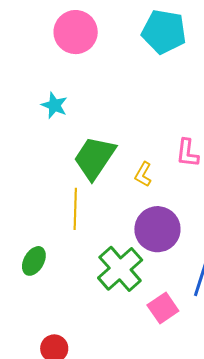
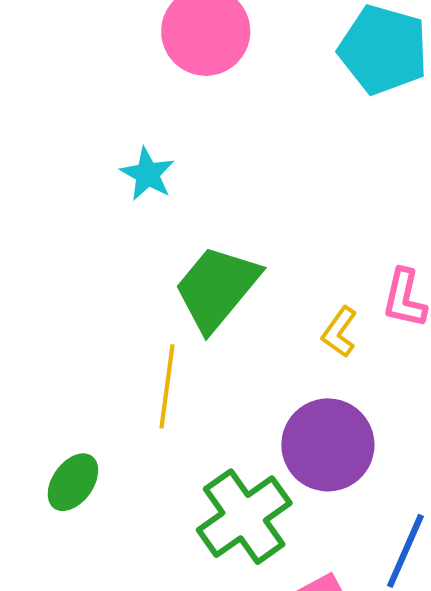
yellow L-shape: (143, 174) -> (339, 332), moved

